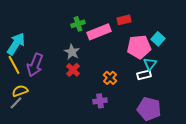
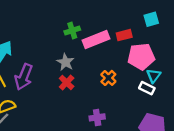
red rectangle: (124, 20) -> (124, 35), moved
cyan square: (158, 39) -> (151, 19), moved, turned 32
white rectangle: (144, 75) -> (147, 88), turned 40
orange cross: (110, 78) -> (108, 78), moved

